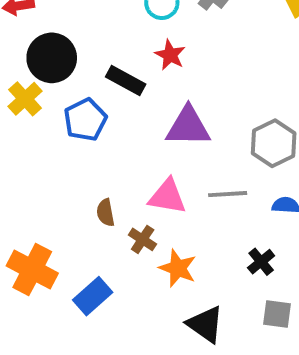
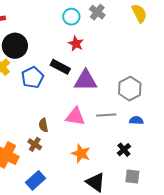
black rectangle: (126, 81) -> (60, 67), moved
brown cross: (143, 239) -> (35, 144), moved
blue rectangle: (93, 296) -> (35, 180), moved

